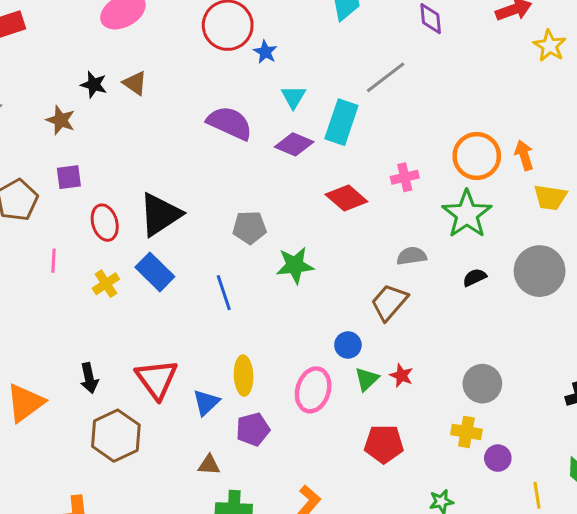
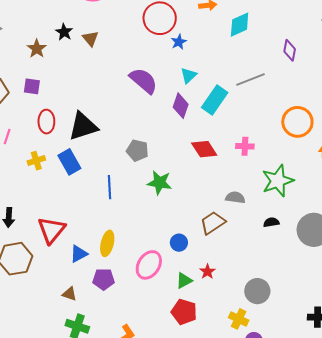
purple diamond: (294, 144) -> (181, 106), turned 70
orange circle: (477, 156) -> (297, 122), moved
green triangle: (367, 379) -> (184, 281), moved

